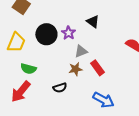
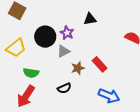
black triangle: (93, 22) -> (90, 19), turned -40
yellow trapezoid: (16, 42) -> (16, 48), turned 35
gray triangle: (81, 51) -> (63, 51), moved

